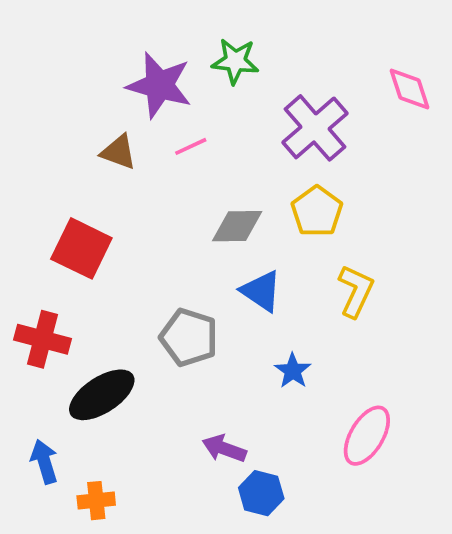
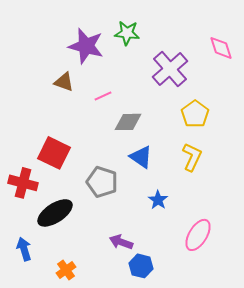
pink line: (191, 146) -> (103, 96), moved
yellow pentagon: (317, 211) -> (195, 114), moved
red square: (81, 248) -> (54, 153), moved
orange cross: (96, 501) -> (66, 270), moved, turned -30

